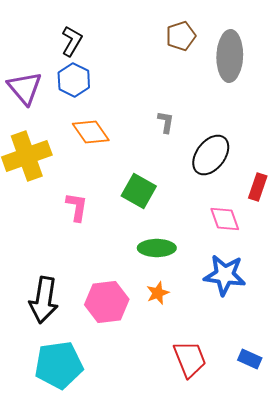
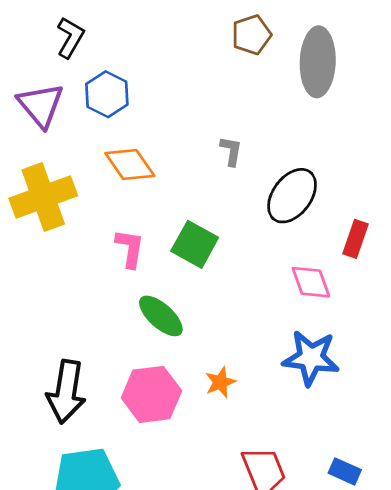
black L-shape: (72, 41) -> (70, 37), moved
pink L-shape: (77, 207) -> (130, 248), moved
green ellipse: (157, 248) -> (161, 316), moved, turned 42

